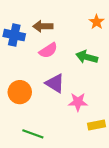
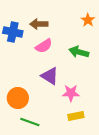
orange circle: (20, 92) -> (18, 98), moved
yellow rectangle: (97, 125) -> (76, 116), moved

